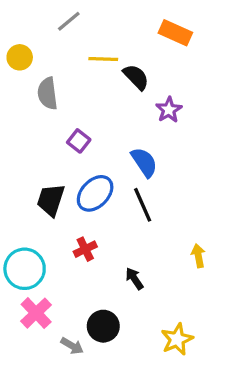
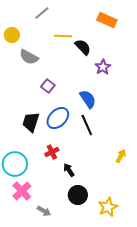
gray semicircle: (48, 93) -> (29, 57), turned -54
yellow arrow: (198, 256) -> (121, 156), turned 40
black arrow: (134, 279) -> (69, 170), moved
black circle: (103, 326) -> (78, 195), moved

